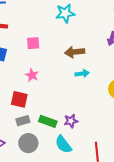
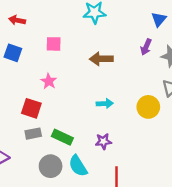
cyan arrow: (82, 74) -> (105, 103), moved
purple star: (71, 121) -> (103, 141), moved
gray circle: (28, 143) -> (51, 166), moved

